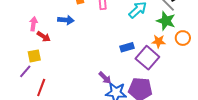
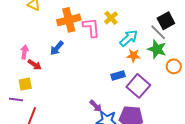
blue arrow: (66, 20) -> (57, 48), turned 126
orange star: (159, 41) -> (133, 56), moved
purple line: (25, 71) -> (16, 99), turned 56

